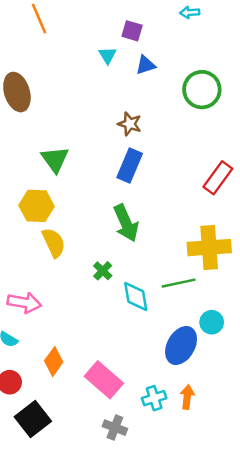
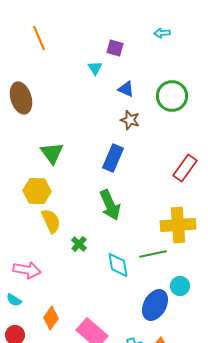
blue triangle: (146, 65) -> (126, 89), moved, turned 42
brown star: (130, 124) -> (130, 120), moved
green cross: (103, 271) -> (79, 244), moved

